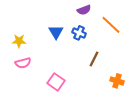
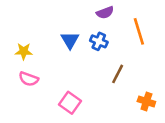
orange line: (111, 25) -> (139, 31), turned 30
pink semicircle: (23, 63) -> (29, 79), turned 35

